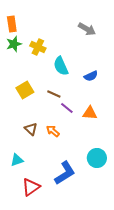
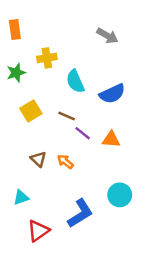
green star: (14, 44) -> (16, 73), moved
yellow cross: (38, 47) -> (47, 58), turned -35
blue semicircle: (91, 76) -> (112, 94), size x1.5

